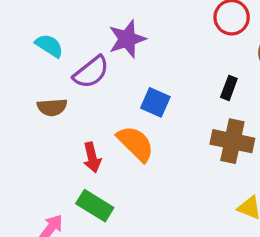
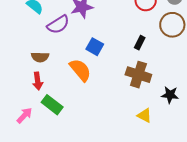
brown semicircle: (52, 107) -> (40, 57), moved
red arrow: (92, 157) -> (38, 81), moved

